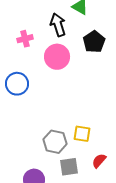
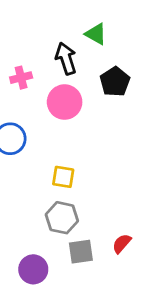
yellow square: (82, 134) -> (63, 177), moved

